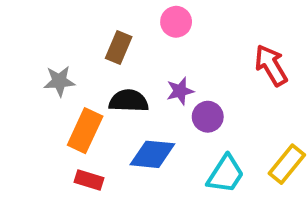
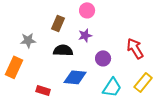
red arrow: (271, 65) -> (135, 48), moved
purple star: (180, 91) -> (85, 35), moved
orange rectangle: (85, 131) -> (14, 67), moved

